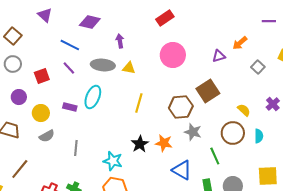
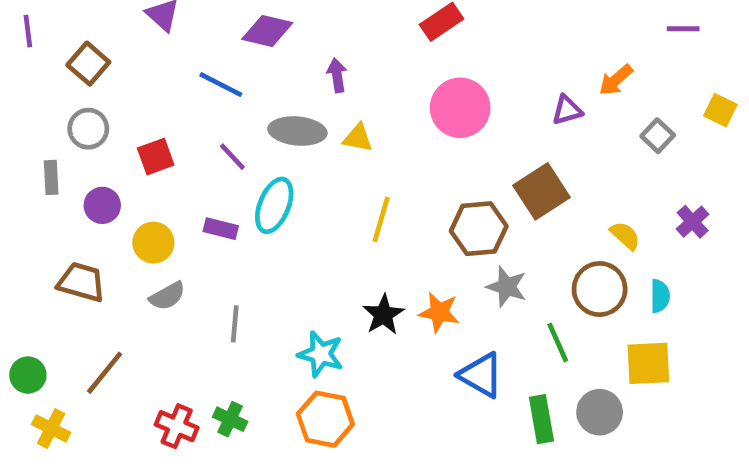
purple line: (69, 68) -> (232, 157), moved
yellow square: (268, 176) -> (648, 363), moved

